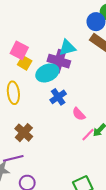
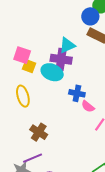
cyan ellipse: (47, 73) -> (52, 72), turned 55
blue cross: (58, 97) -> (77, 93), moved, turned -35

